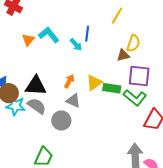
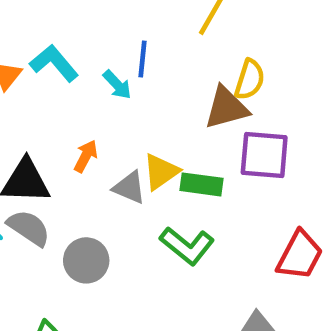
brown triangle: (123, 55) -> (226, 108), size x1.5
orange arrow: (69, 81) -> (86, 156), moved
green L-shape: (135, 98) -> (187, 246), moved
gray triangle: (73, 101) -> (129, 188), moved

